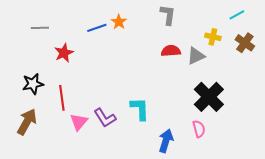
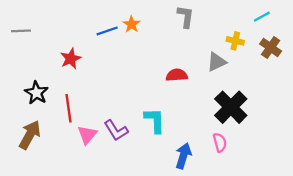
gray line: (40, 28) -> (21, 31), moved
red semicircle: (171, 51) -> (177, 75), moved
black star: (33, 84) -> (36, 93), turned -30

